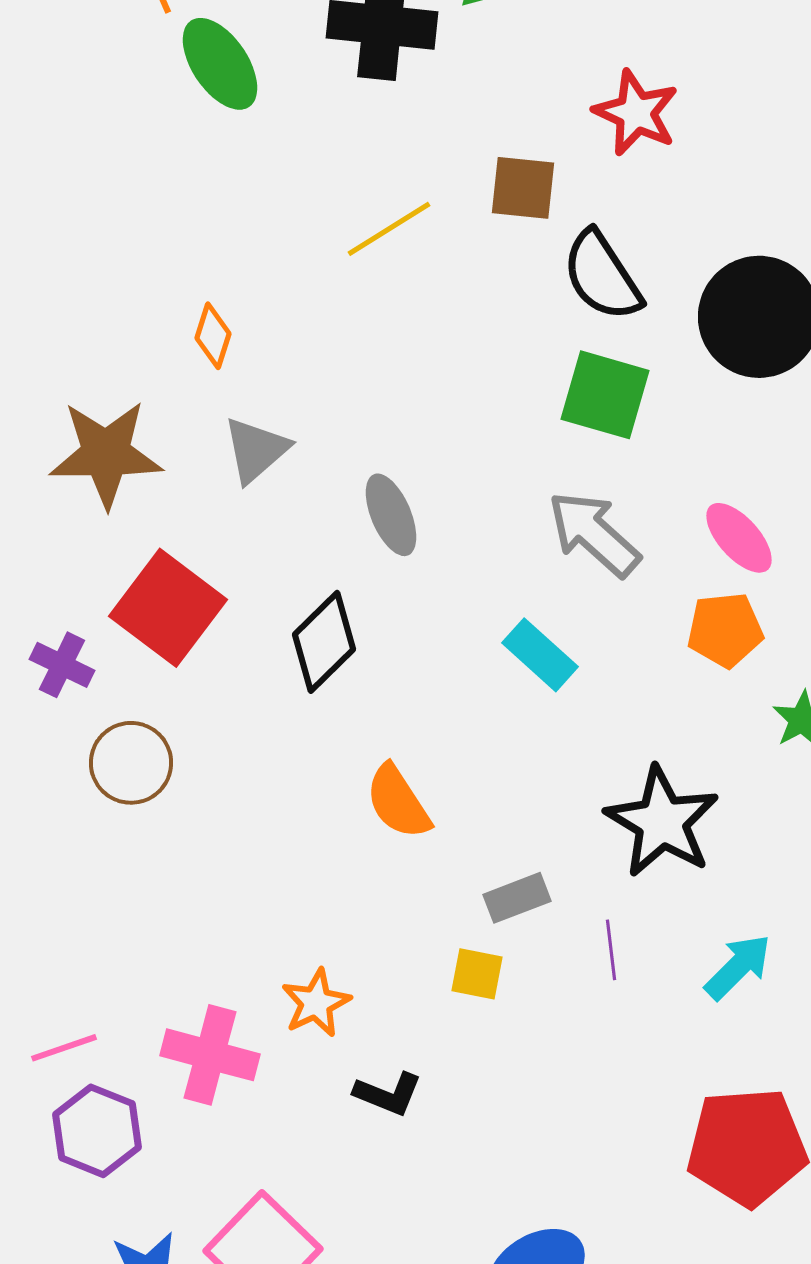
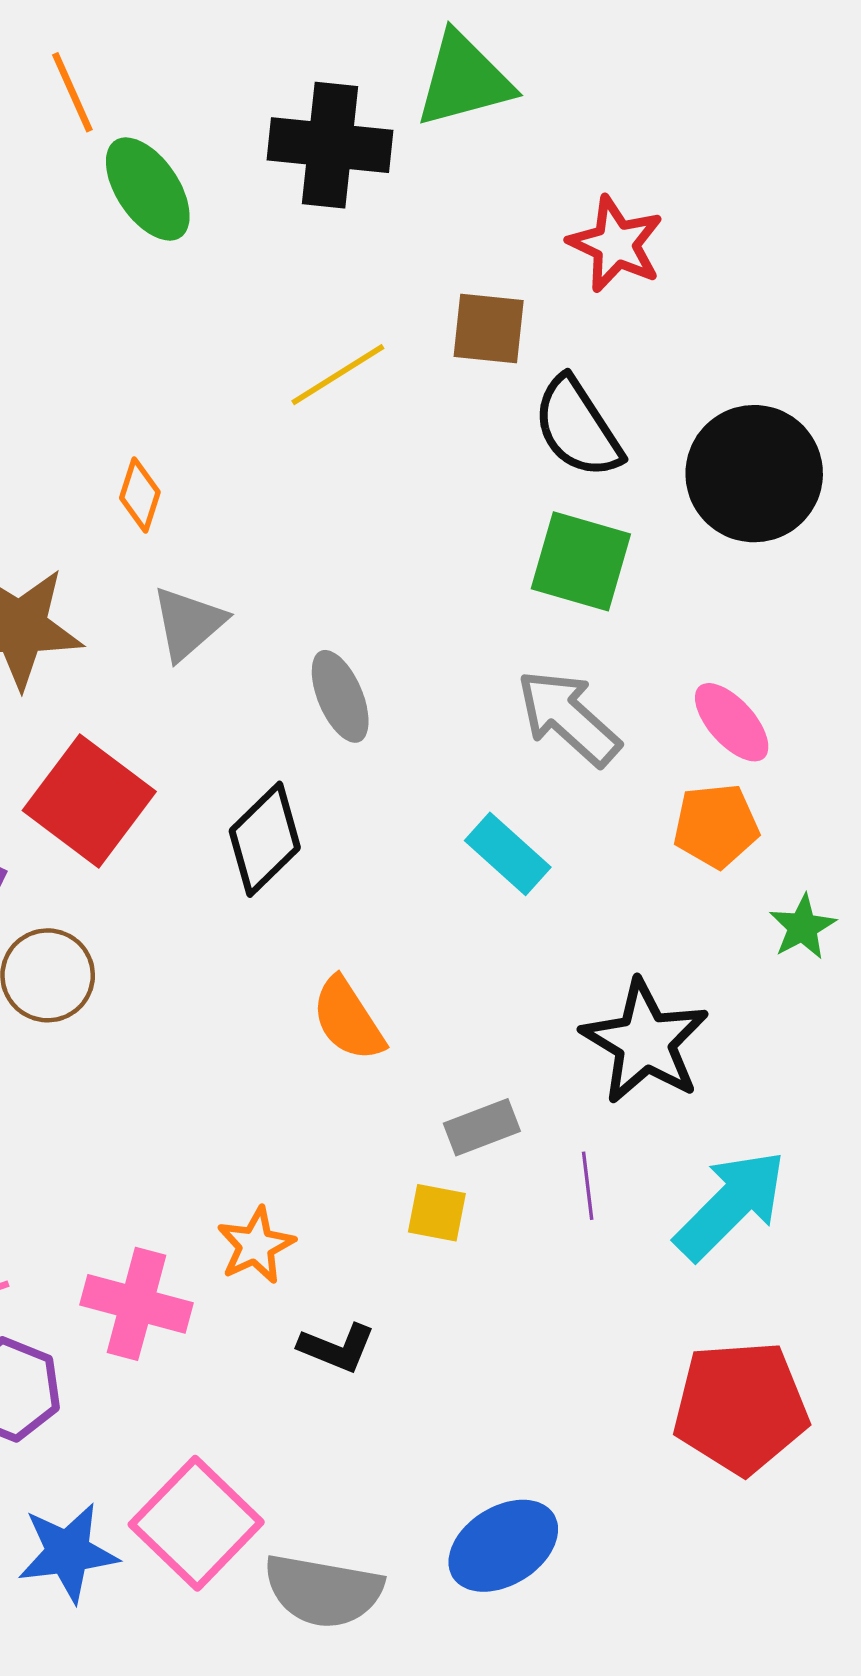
cyan arrow: (738, 967) -> (731, 1205), size x1.5

